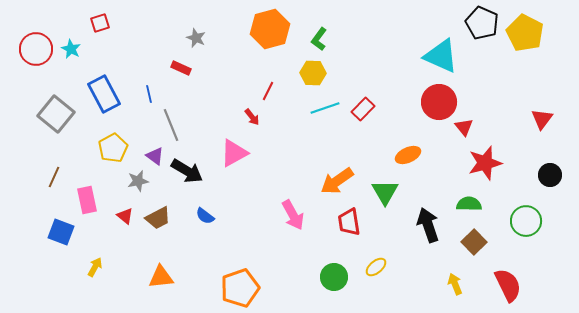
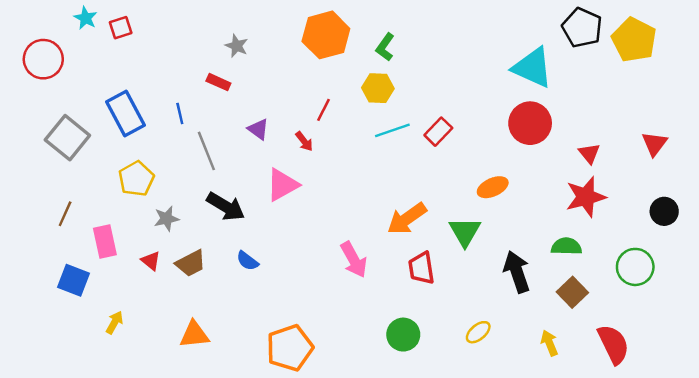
cyan star: (71, 49) -> (86, 18), moved
red triangle: (464, 127) -> (589, 153), moved
purple triangle: (155, 156) -> (258, 129), moved
yellow ellipse: (376, 267) -> (478, 332), moved

